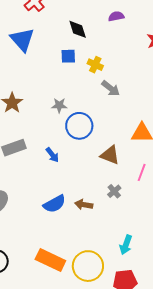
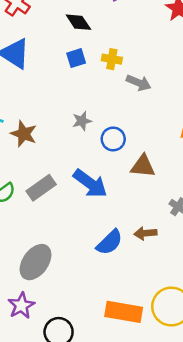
blue circle: (79, 126) -> (113, 139), size x0.7
blue arrow: (52, 155) -> (90, 183), size x1.8
brown triangle: (110, 155) -> (143, 166), moved

